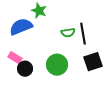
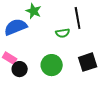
black line: (83, 34) -> (78, 18), moved

